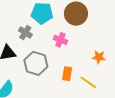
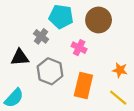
orange rectangle: (67, 74) -> (83, 86), size x1.6
yellow line: (88, 82) -> (118, 98), moved

